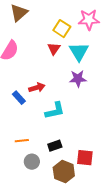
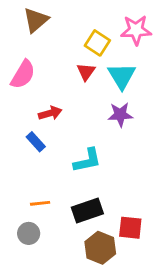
red arrow: (37, 88) -> (50, 113), moved
black rectangle: (55, 146) -> (87, 211), size x1.5
gray circle: (32, 162) -> (29, 233), moved

